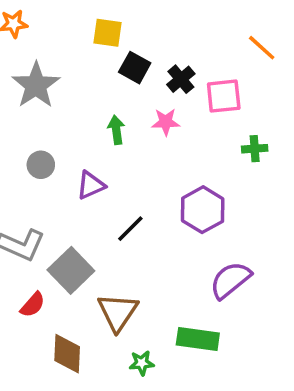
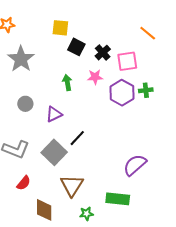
purple hexagon: (203, 210) -> (122, 93), moved
gray square: (71, 270) -> (54, 152), moved

